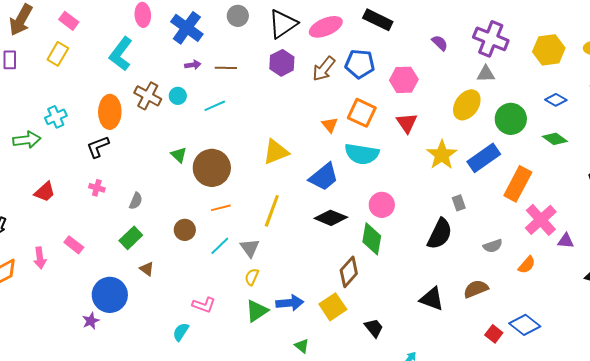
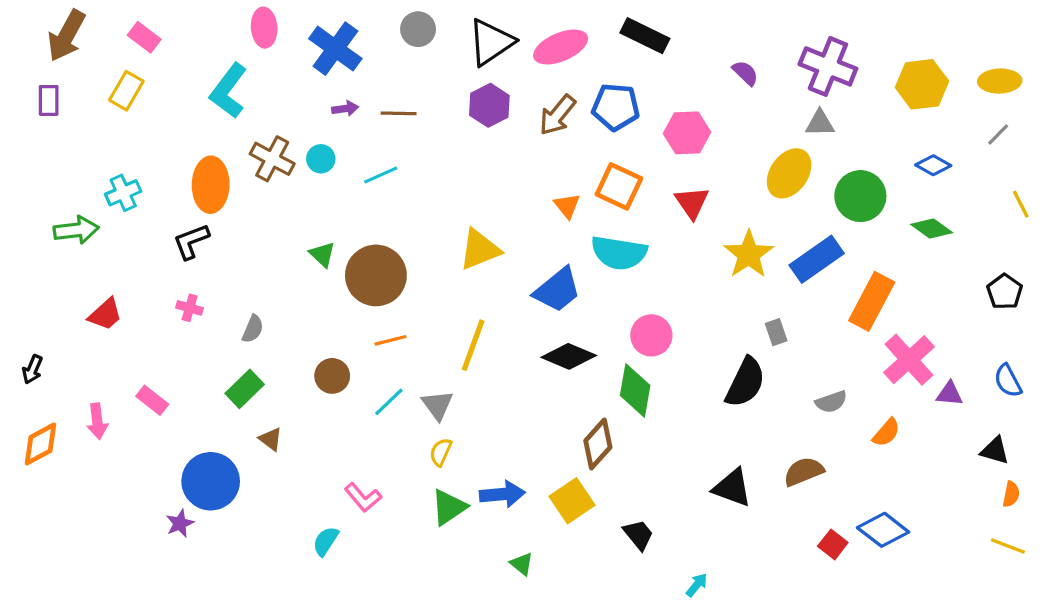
pink L-shape: (204, 305) -> (363, 497), turned 30

